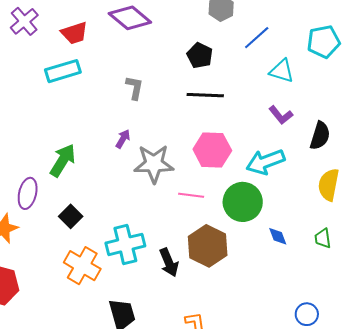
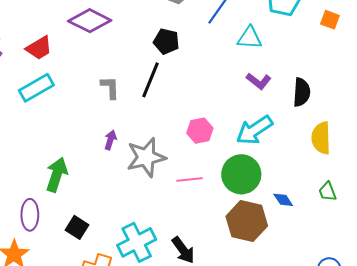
black line: (205, 95) -> (150, 80), moved, turned -57
pink hexagon: (212, 150) -> (200, 131), size x0.7
brown hexagon: (208, 246) -> (247, 221), moved

